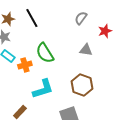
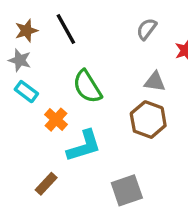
orange cross: (25, 65) -> (56, 120), moved, turned -32
brown hexagon: (82, 85) -> (148, 120), moved

